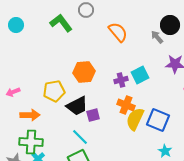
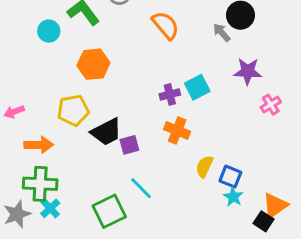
cyan circle: (16, 25) -> (49, 31), moved
orange hexagon: (84, 72) -> (93, 64), moved
yellow semicircle: (135, 119) -> (204, 167), moved, size x0.7
blue square: (158, 120) -> (230, 177), moved, size x0.7
cyan line: (80, 137) -> (141, 188), moved

